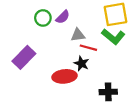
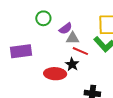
purple semicircle: (63, 17) -> (66, 29), moved
purple rectangle: (24, 57) -> (21, 51), turned 30

